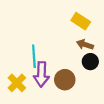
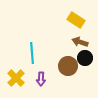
purple arrow: (41, 74) -> (41, 79), moved, size x0.6
brown circle: (65, 80) -> (68, 66), moved

